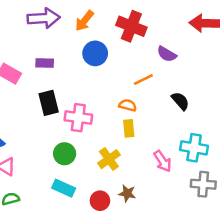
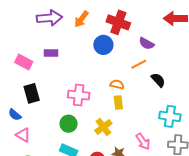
blue circle: (95, 53) -> (103, 45), moved
orange line: (143, 79) -> (139, 64), moved
black rectangle: (49, 103) -> (32, 93), moved
pink arrow: (163, 161) -> (143, 141), moved

